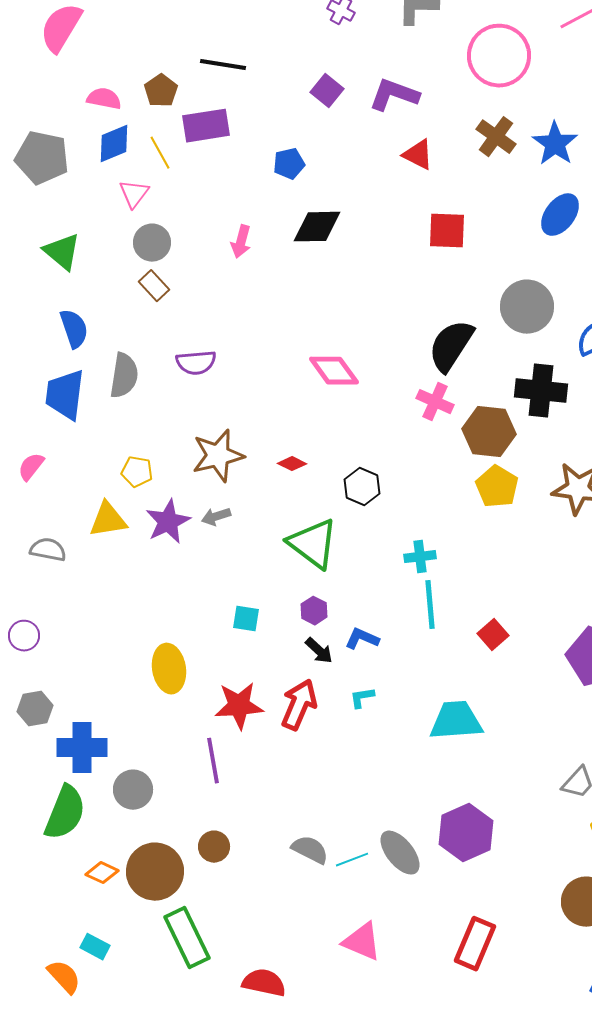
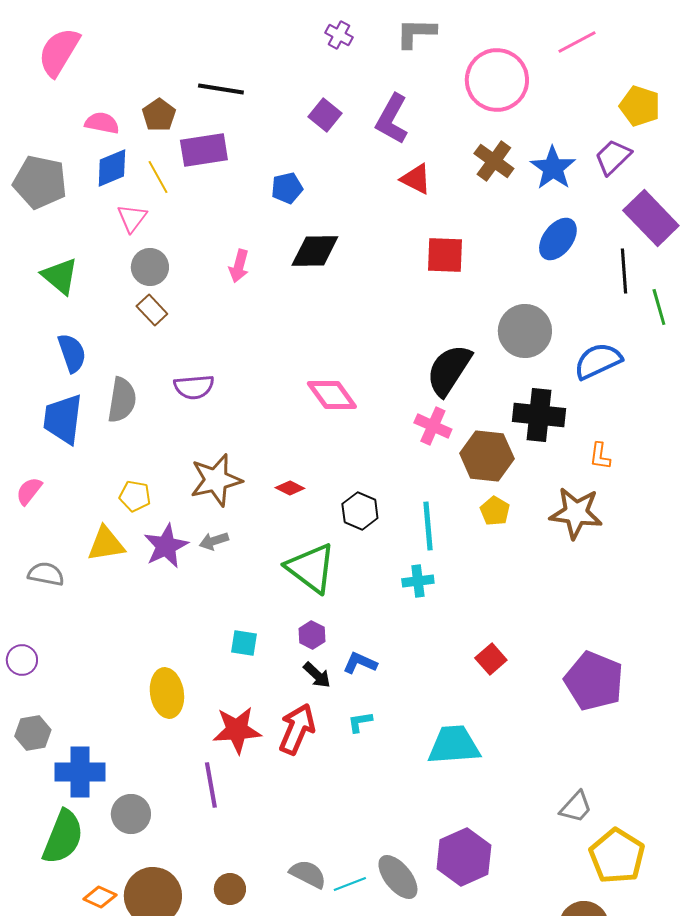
purple L-shape: (394, 95) -> (392, 119), turned -81
yellow pentagon: (497, 487) -> (495, 511), size x0.7
cyan line: (430, 605) -> (428, 526), moved
brown circle: (214, 847) -> (230, 889), moved

